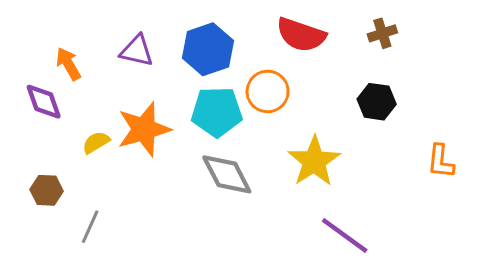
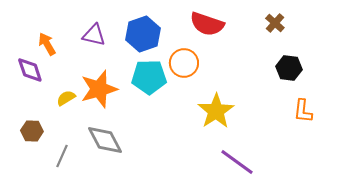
brown cross: (382, 33) -> (275, 23), moved, turned -30
black hexagon: (377, 102) -> (289, 68), moved
gray diamond: (227, 174) -> (105, 140), moved

